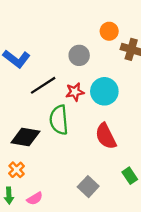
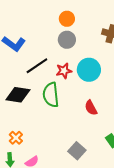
orange circle: (109, 31) -> (67, 19), moved
red semicircle: (106, 136) -> (91, 108), size x0.7
black diamond: (25, 137) -> (18, 95), moved

